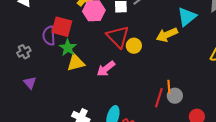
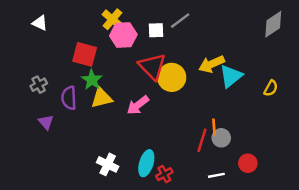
cyan triangle: (187, 17) -> (231, 76), moved
purple semicircle: (49, 36) -> (69, 98), moved
yellow circle: (134, 46) -> (172, 77), size x1.5

